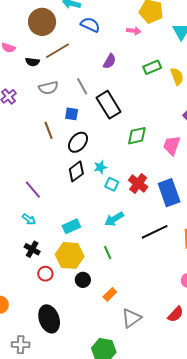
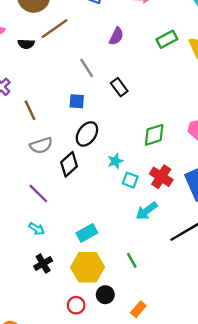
gray semicircle: (48, 88) -> (41, 145), moved
black rectangle: (109, 105) -> (119, 87), size x0.6
brown line: (49, 130) -> (30, 110), moved
green diamond: (137, 136) -> (154, 135), moved
black diamond: (76, 171) -> (69, 164), moved
cyan arrow: (114, 219) -> (147, 211), moved
black cross: (32, 249) -> (43, 264), turned 35
red circle: (45, 274) -> (76, 305), moved

